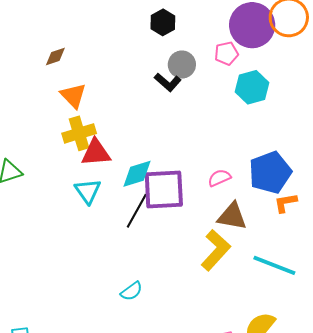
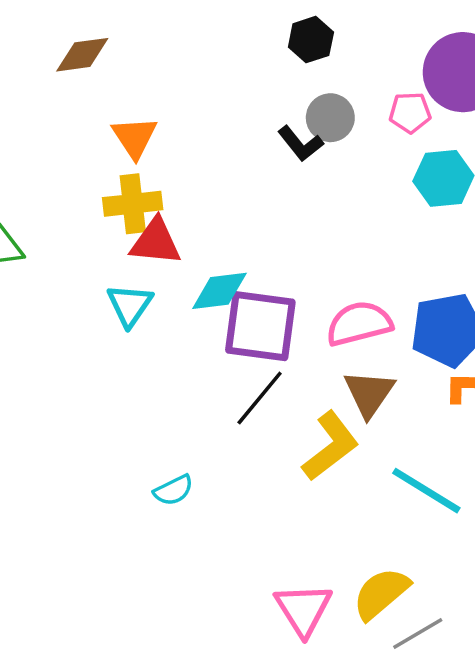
brown diamond: (55, 56) -> (82, 55), moved, size x1.4
pink semicircle: (219, 178) -> (359, 324), size x1.6
black line: (137, 211) -> (260, 398), moved
brown triangle: (232, 216) -> (369, 393), turned 44

